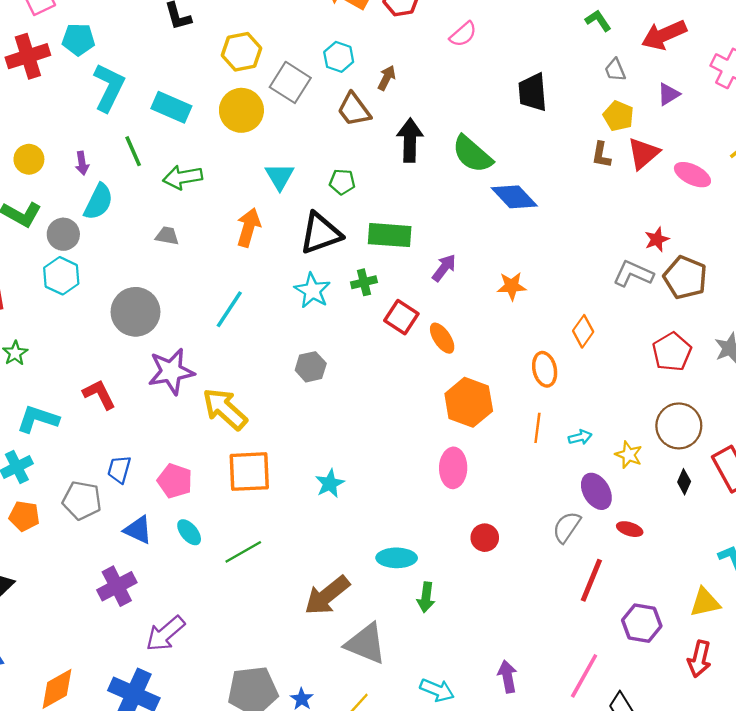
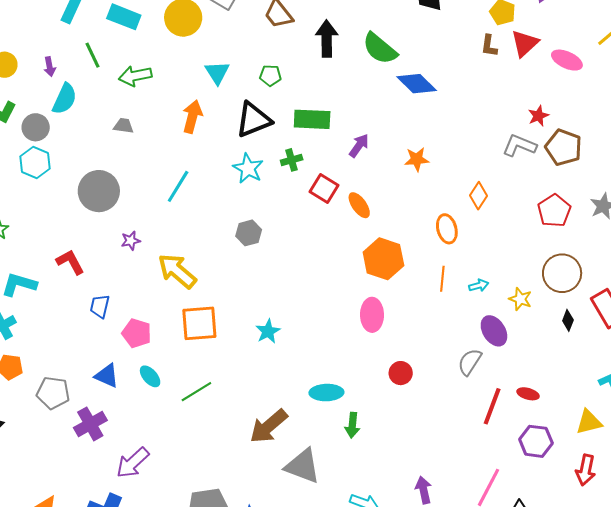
purple star: (171, 371) -> (131, 241), size x0.5
blue trapezoid: (119, 469) -> (100, 306), moved
gray pentagon: (82, 500) -> (53, 393), moved
red ellipse: (630, 529) -> (528, 394), moved

